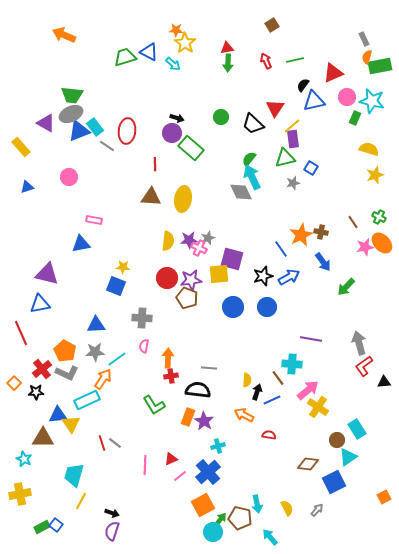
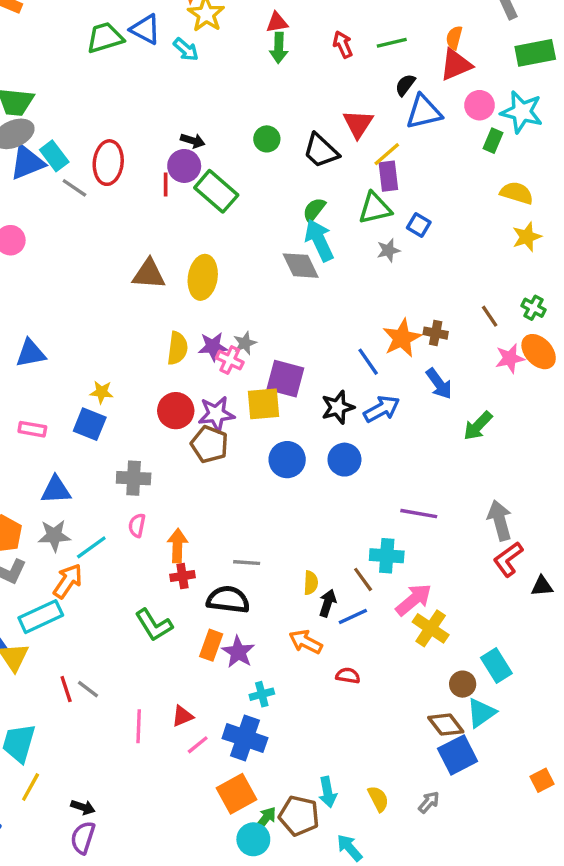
orange semicircle: (367, 57) -> (454, 38), moved
red line: (155, 164) -> (166, 185), moved
pink rectangle: (94, 220) -> (32, 429), moved
brown diamond: (308, 464) -> (446, 725), moved, turned 45
blue cross: (208, 472) -> (245, 738), turned -30

